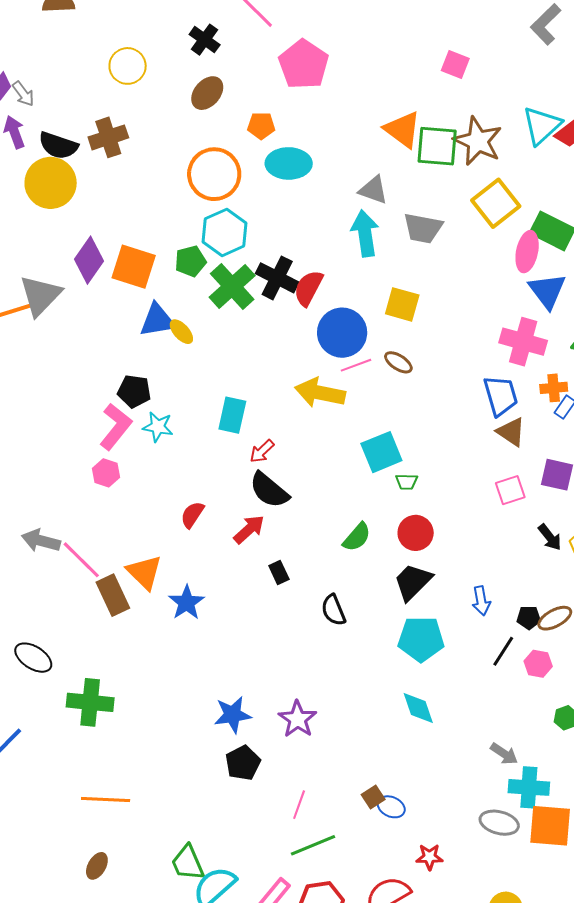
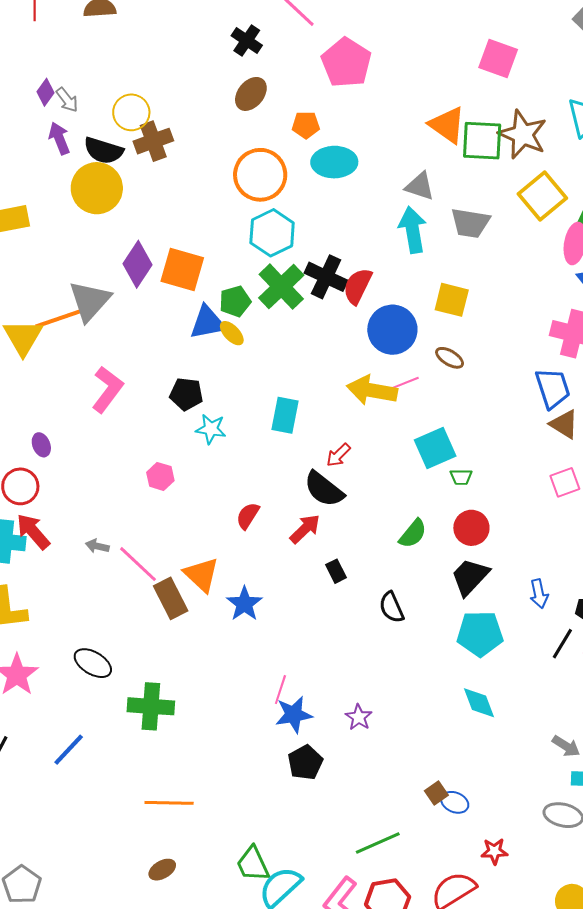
pink square: (455, 65) -> (498, 59), size x1.4
yellow circle: (128, 66) -> (131, 112), moved
green pentagon: (190, 261) -> (235, 301), moved
pink line: (356, 365) -> (404, 384), moved
pink L-shape: (116, 427) -> (107, 389), moved
red arrow: (262, 451) -> (338, 455), moved
gray arrow: (41, 541) -> (97, 546), size x0.6
purple star: (297, 719) -> (359, 717), size x0.7
pink line: (299, 805) -> (280, 690), moved
brown ellipse: (97, 866) -> (162, 870), turned 32

